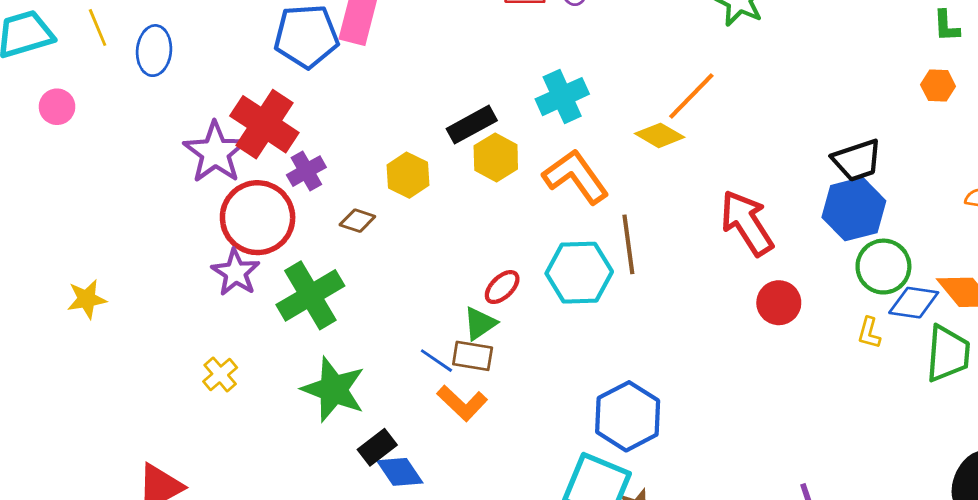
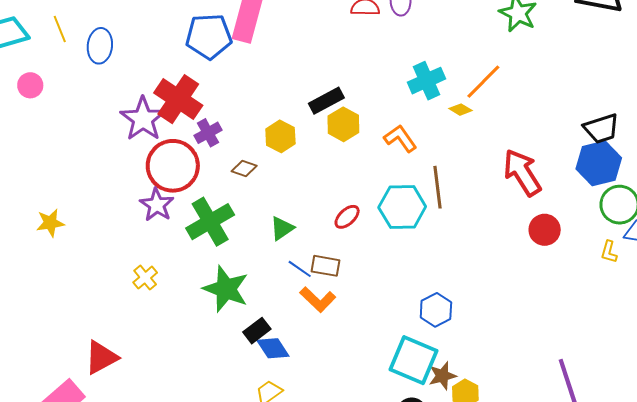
cyan cross: (562, 97) -> (426, 81), moved
yellow diamond: (660, 135) -> (461, 110), size x0.7
orange L-shape: (576, 177) -> (400, 138), size x0.7
green triangle: (480, 323) -> (282, 228), moved
blue hexagon: (628, 416) -> (436, 310), size x0.7

